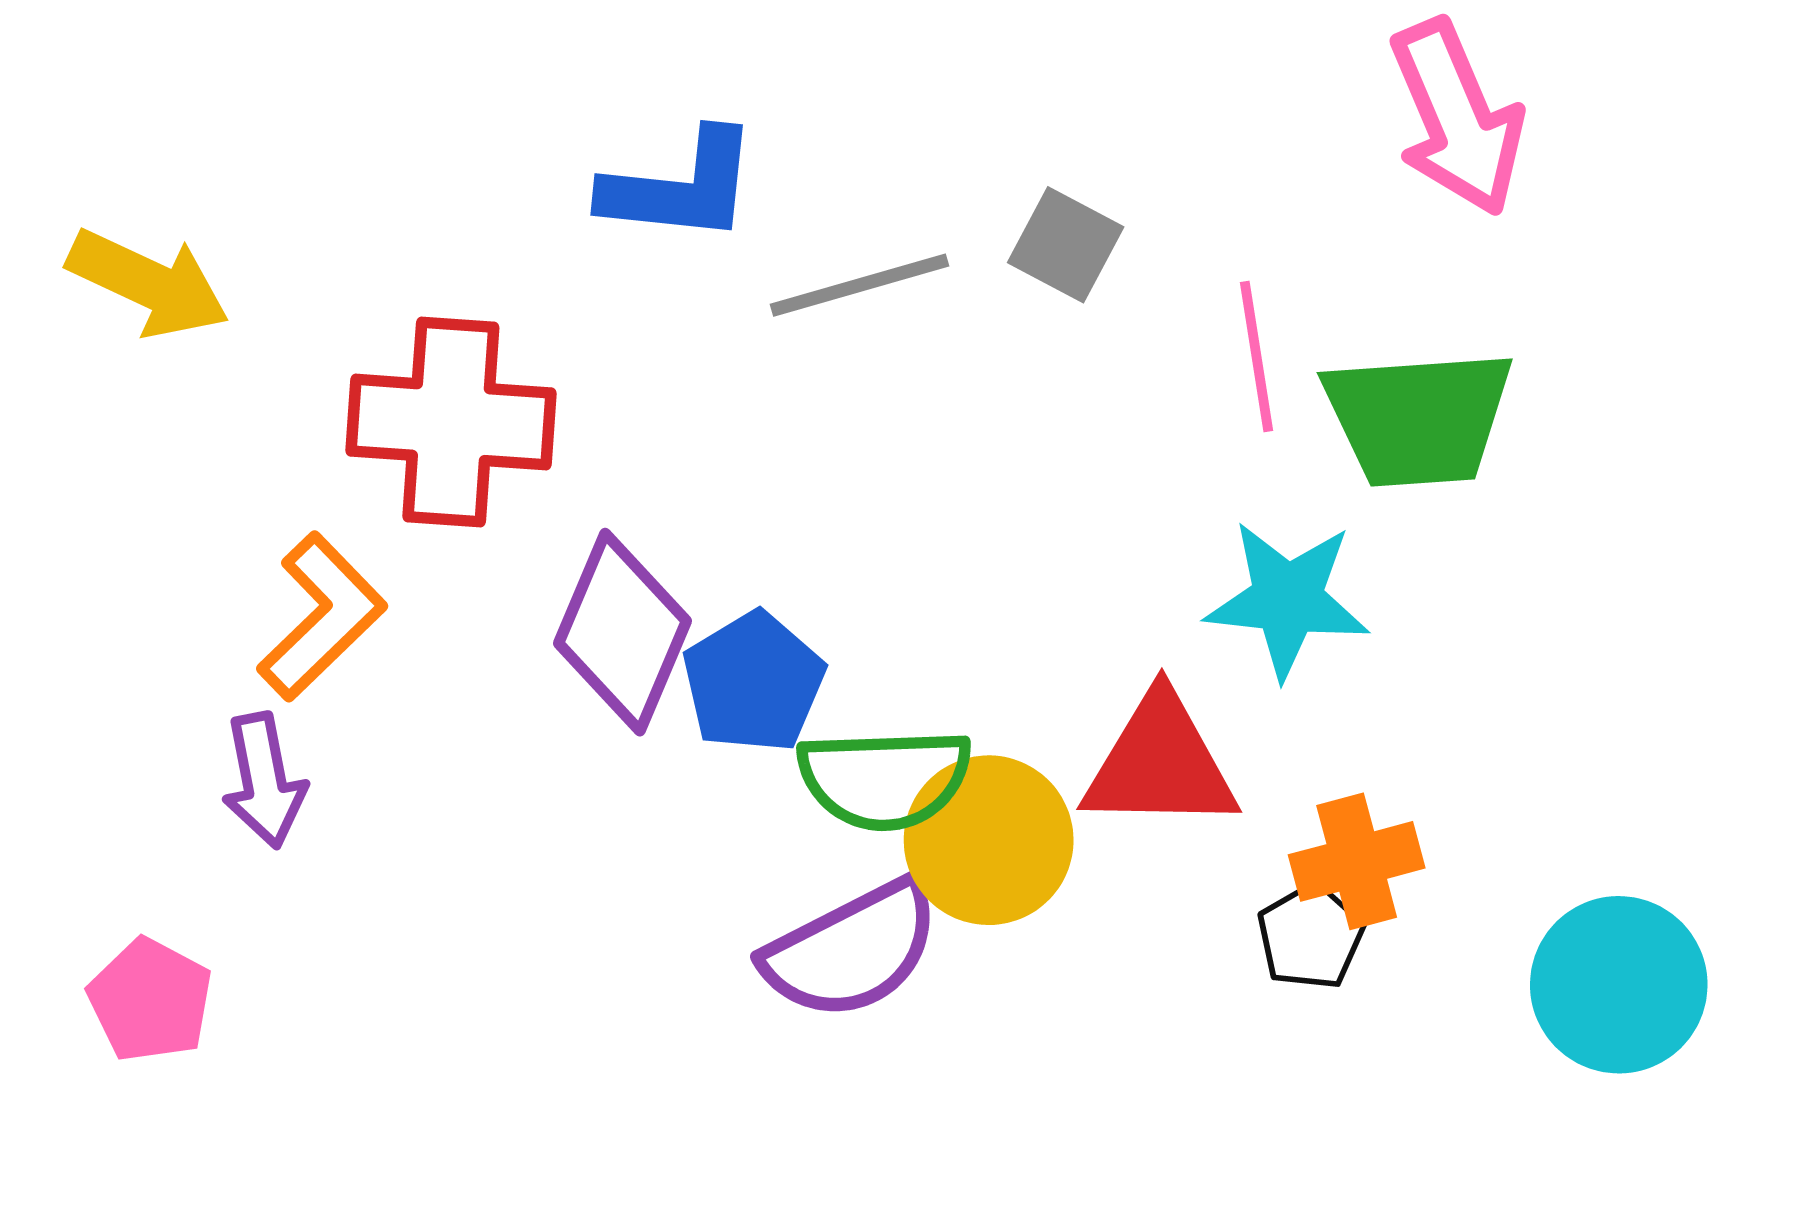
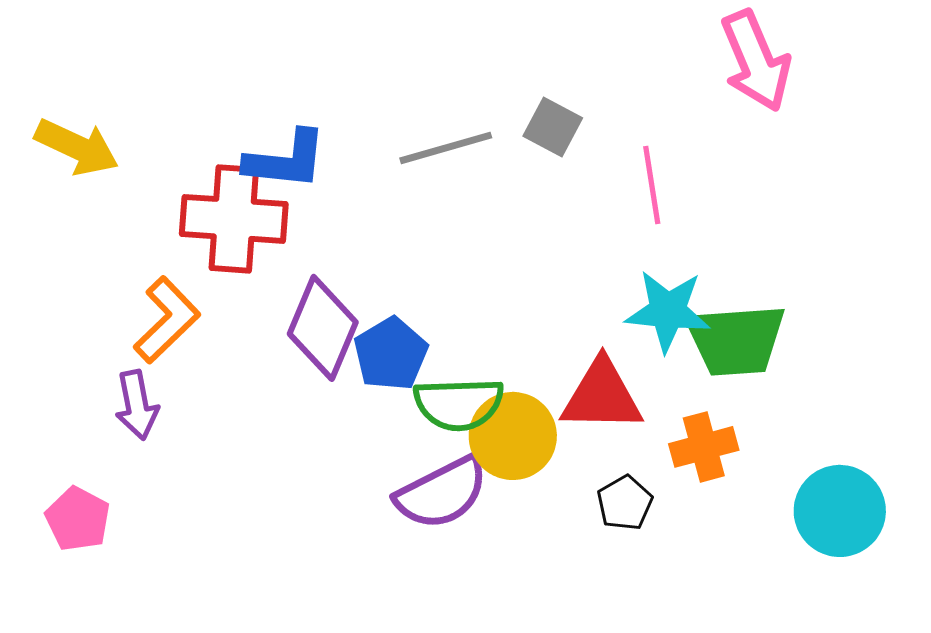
blue L-shape: (680, 187) -> (286, 160), moved
green trapezoid: (1418, 418) -> (736, 340), moved
black pentagon: (1310, 937) -> (625, 503), moved

